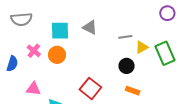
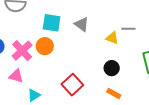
gray line: (125, 37) -> (128, 29), moved
yellow triangle: (142, 47) -> (112, 38), moved, turned 40
pink cross: (34, 51) -> (22, 51), moved, size x1.5

